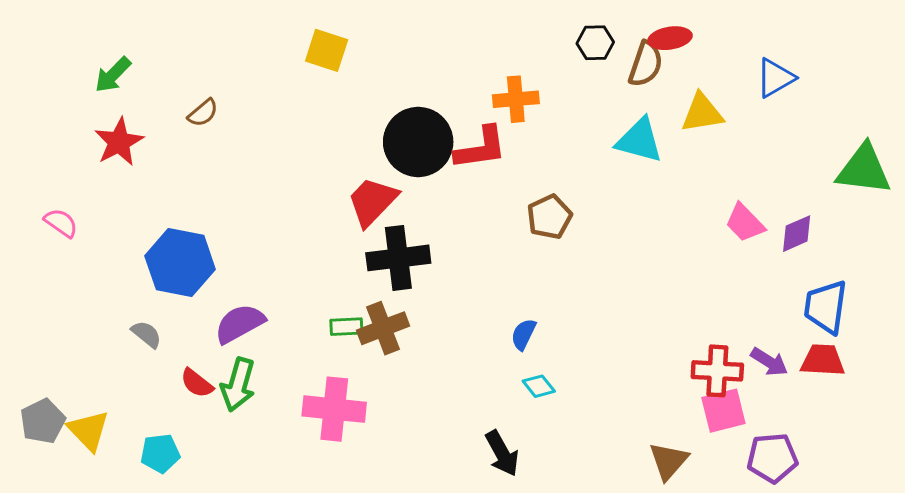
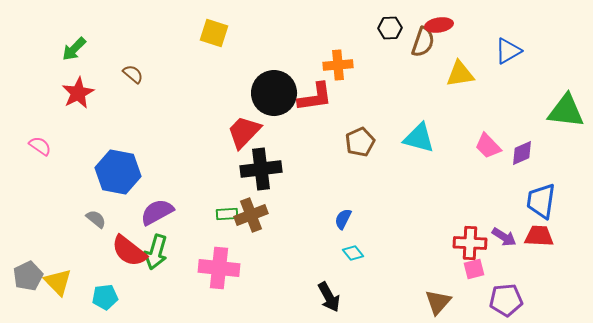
brown semicircle: (203, 113) -> (133, 74), turned -100
cyan triangle: (639, 140) -> (419, 138), moved
red semicircle: (197, 383) -> (129, 251), size x1.6
pink square: (723, 411) -> (474, 269), size x0.7

